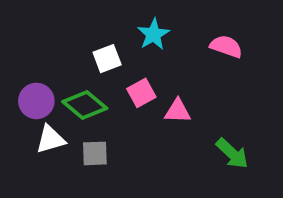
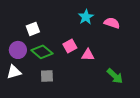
cyan star: (153, 34) -> (86, 17), moved
white square: (107, 59) -> (33, 29), moved
white triangle: (50, 139) -> (14, 72), moved

